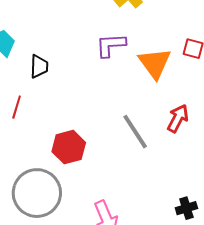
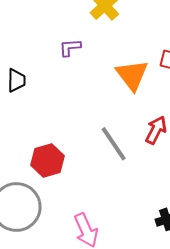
purple L-shape: (111, 45) -> (70, 48), moved, size x0.7

